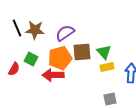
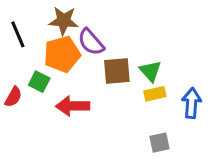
brown star: (35, 30) -> (64, 21), moved
purple semicircle: (65, 33) -> (91, 42), turned -96
orange pentagon: (60, 58) -> (62, 54), moved

